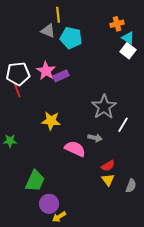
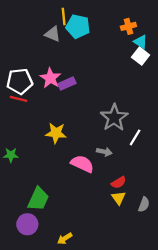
cyan pentagon: (71, 38) -> (78, 26), moved
red line: (17, 90) -> (19, 99), turned -56
purple circle: (49, 204) -> (27, 224), moved

